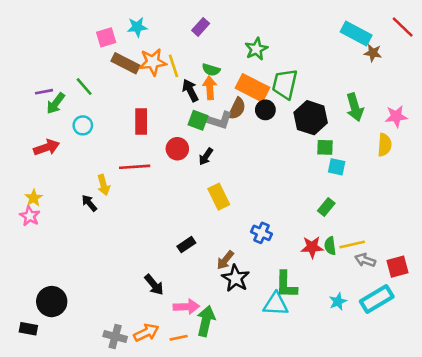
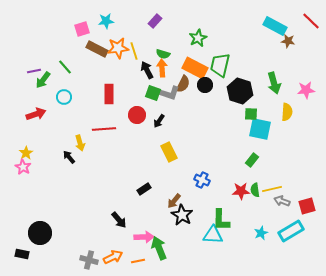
yellow semicircle: (385, 145) -> (287, 112), moved
cyan square: (337, 167) -> (260, 129), size x1.6
green arrow: (206, 321) -> (159, 248), turned -35

